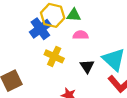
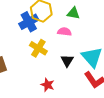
green triangle: (74, 15) -> (73, 13), moved

